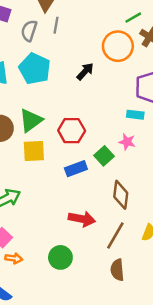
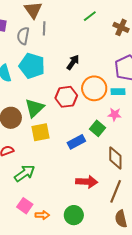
green line: (133, 18) -> (90, 16), moved
orange circle: (118, 46) -> (94, 88), moved
red hexagon: (72, 131) -> (66, 97), moved
orange arrow: (14, 258) -> (42, 215), moved

